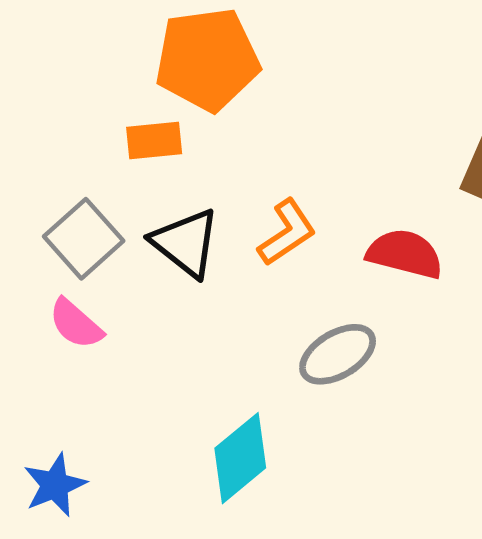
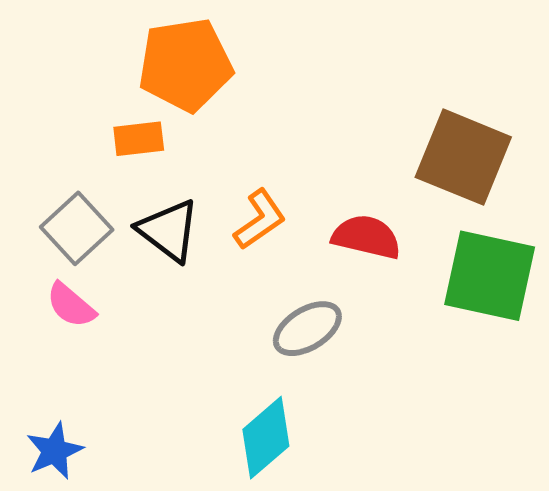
cyan diamond: (240, 458) -> (266, 438), moved

